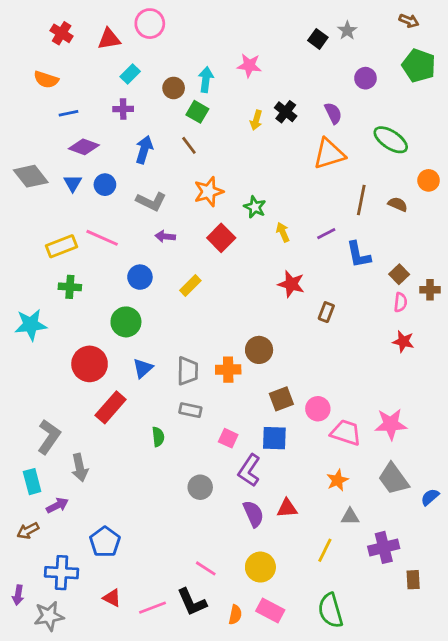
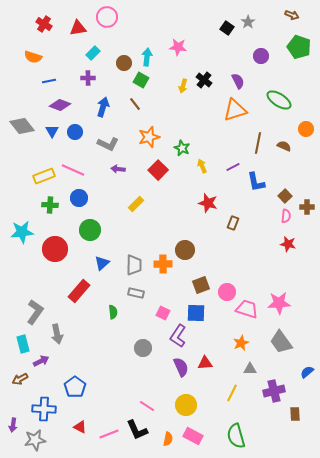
blue circle: (140, 277) -> (79, 198), moved
red circle: (90, 364) -> (55, 249), moved
blue semicircle: (430, 497) -> (307, 372), moved

